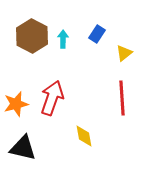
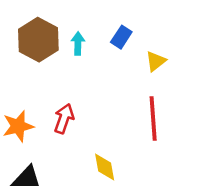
red arrow: (52, 98) -> (64, 119), size x0.7

